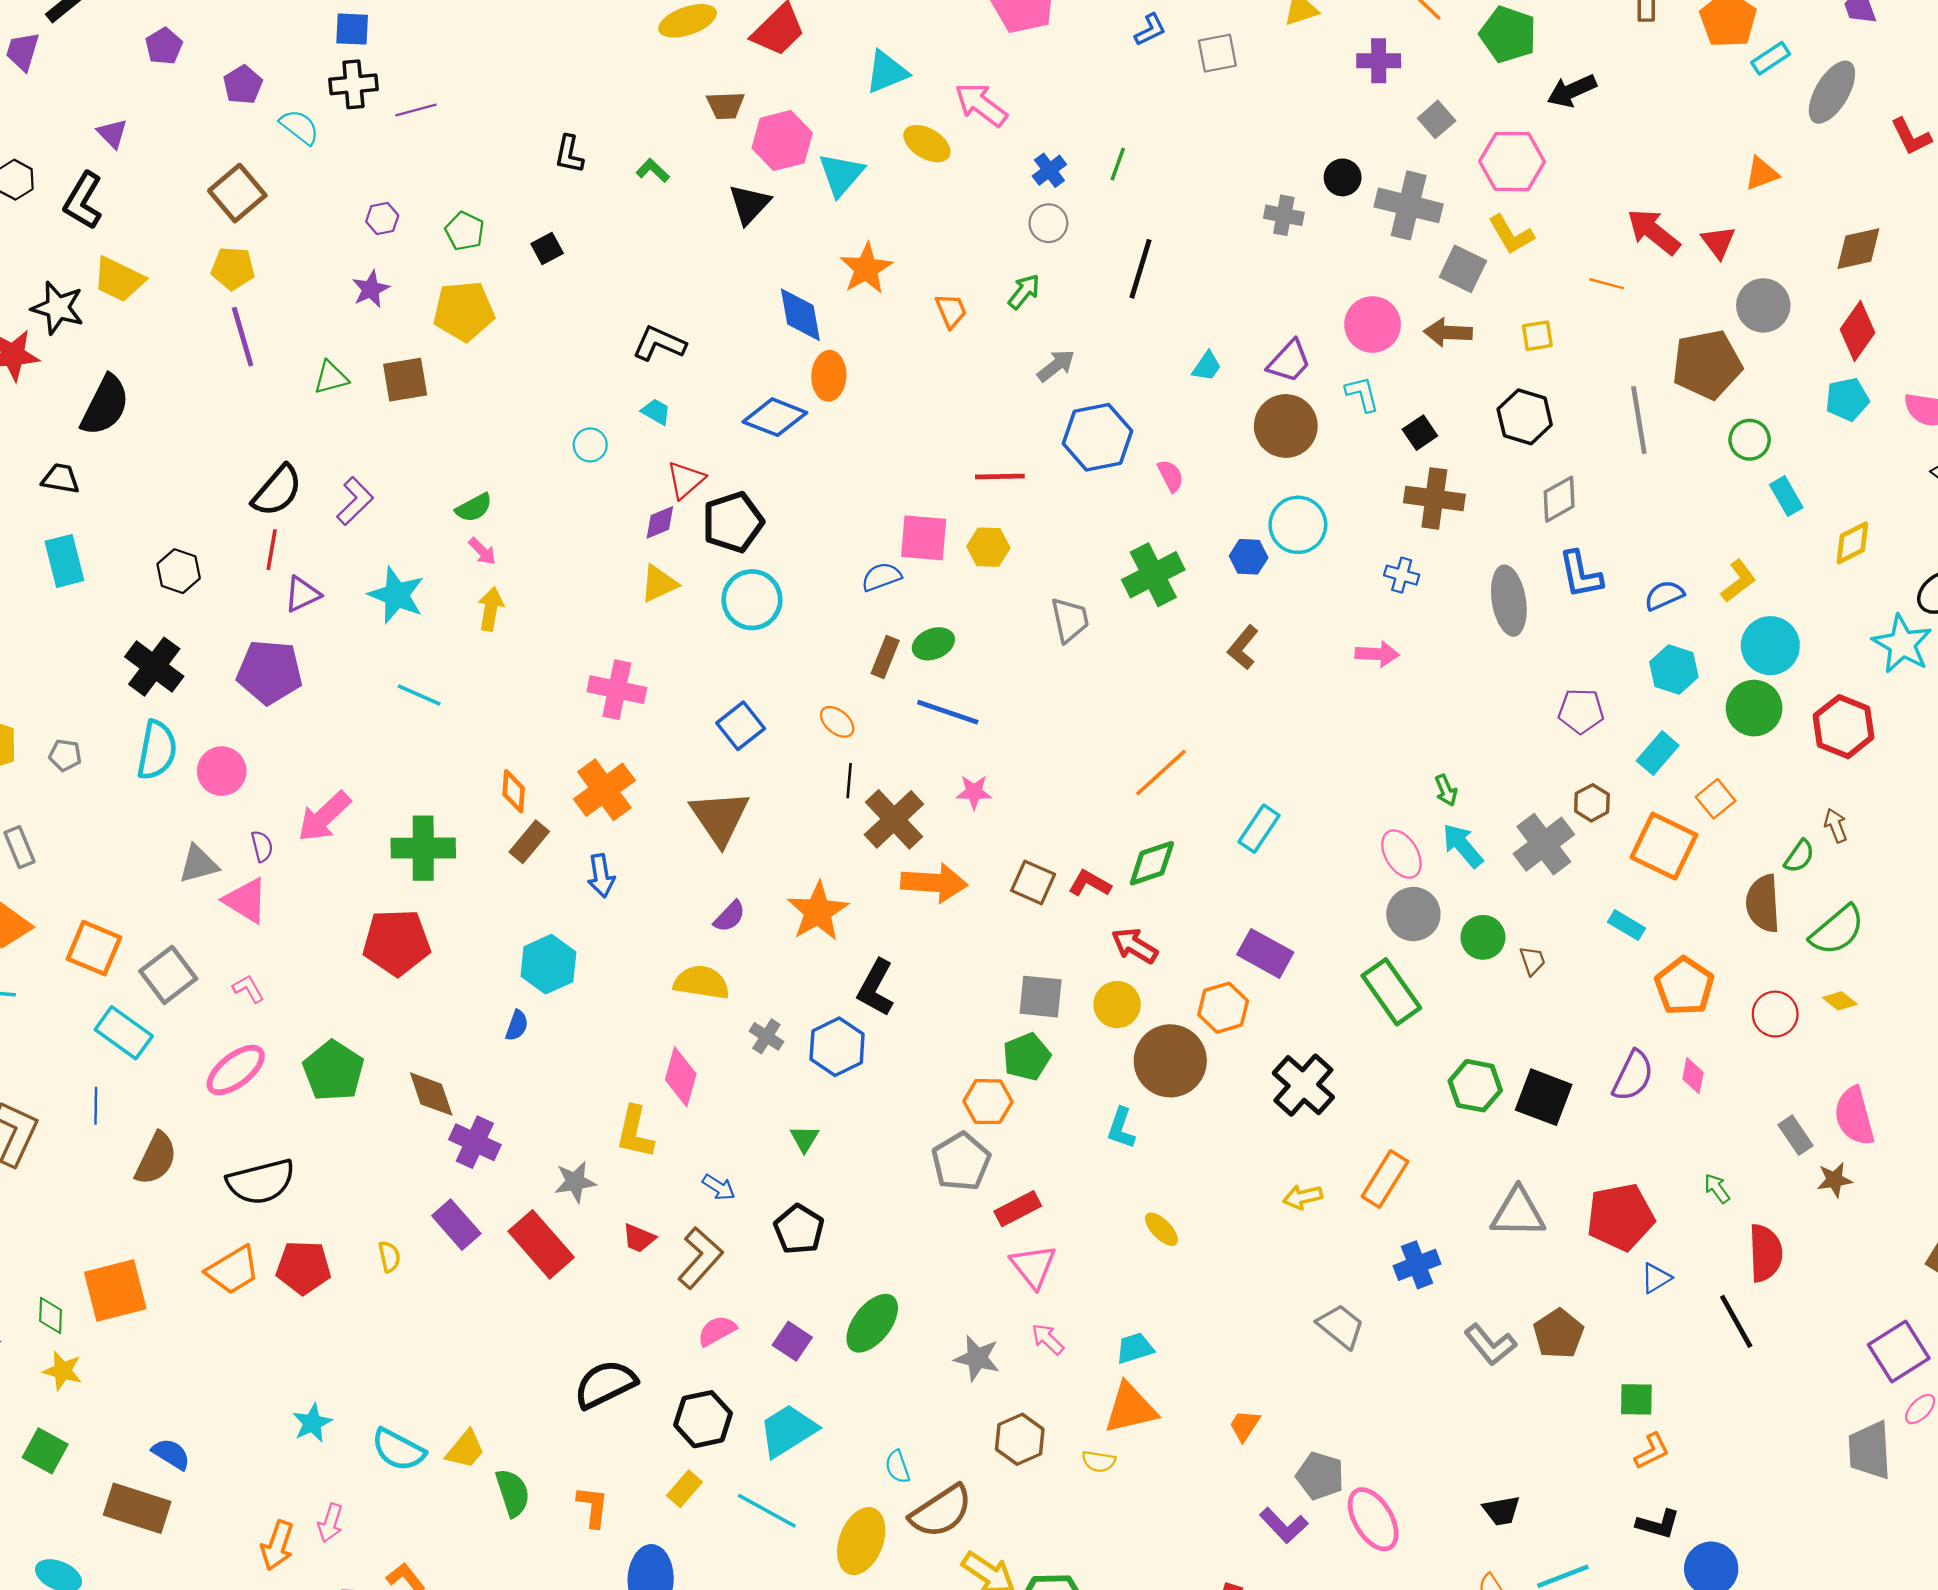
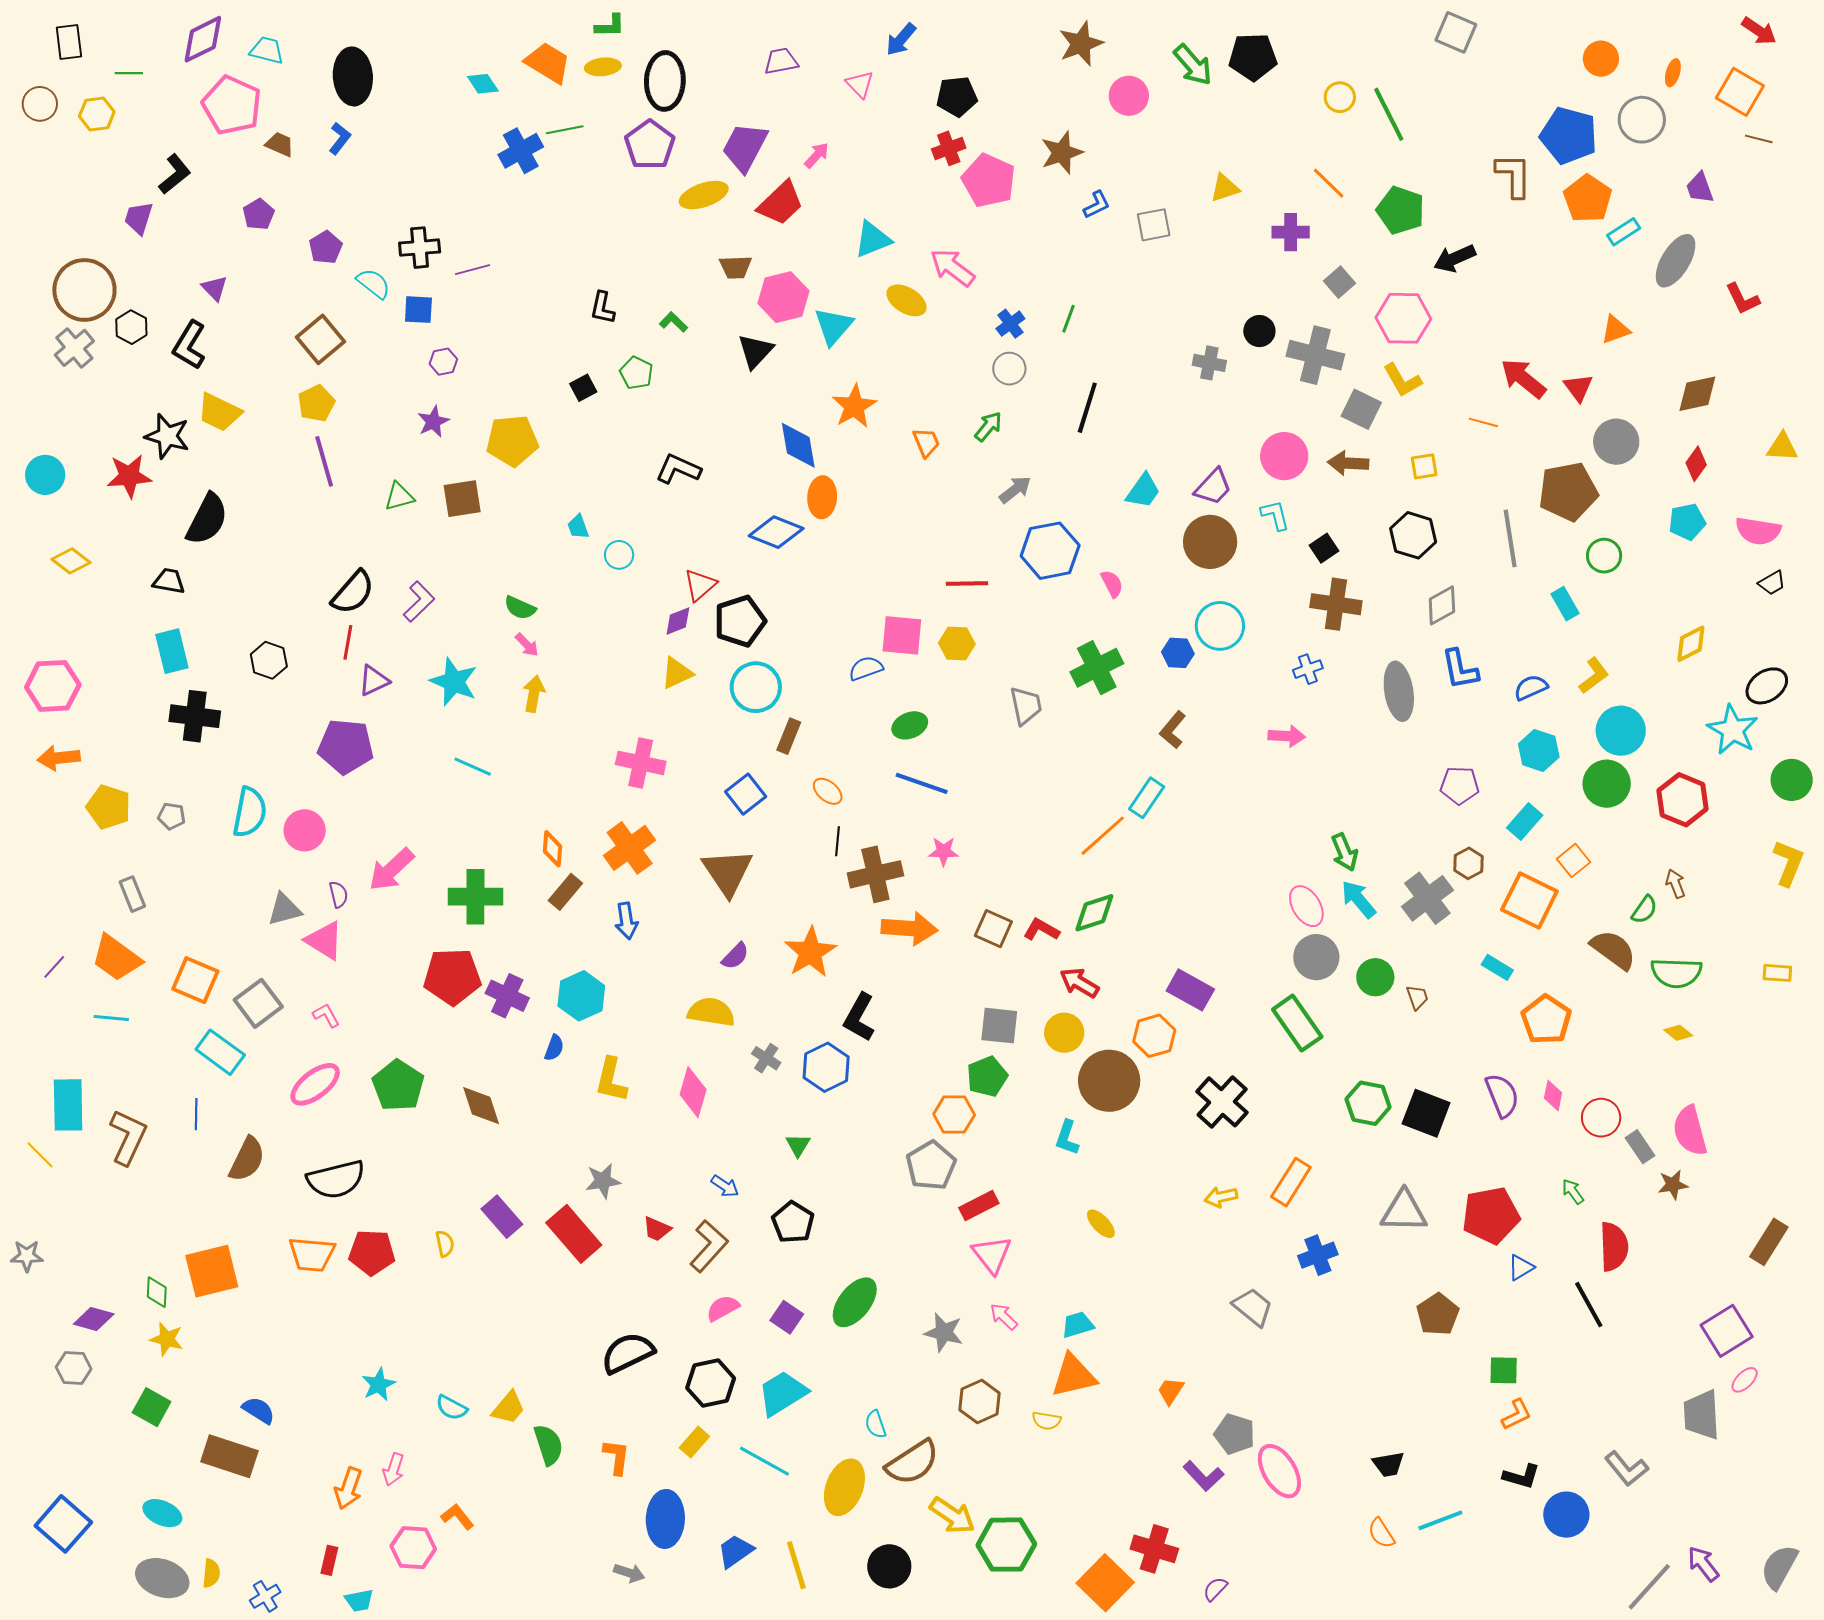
blue square: (352, 29) -> (418, 310), moved
green pentagon: (465, 231) -> (636, 373), moved
yellow pentagon: (233, 268) -> (316, 403), turned -30
red diamond: (1858, 331) -> (1696, 464), size x0.7
cyan trapezoid: (1207, 366) -> (1143, 491), size x1.4
cyan trapezoid: (656, 412) -> (578, 527), moved, turned -140
cyan rectangle: (1786, 496) -> (1565, 604), moved
green semicircle: (474, 508) -> (520, 608), turned 52
blue cross: (1402, 575) -> (1308, 669), turned -36
brown rectangle: (885, 657) -> (789, 736), moved
black cross: (154, 667) -> (195, 716), moved, turned -30
green arrow: (1446, 790) -> (1345, 852), size x1.4
brown cross: (894, 819) -> (875, 874), turned 30
cyan rectangle: (1259, 829) -> (1147, 798), moved
brown semicircle: (1763, 903) -> (1613, 950), turned 129
green semicircle: (1837, 930) -> (1676, 973), turned 42
red circle: (1775, 1014) -> (1601, 1118), moved
purple semicircle: (1633, 1076) -> (1502, 1095), turned -48
yellow L-shape: (635, 1132) -> (611, 1080), moved
purple cross: (475, 1142) -> (507, 996), moved
orange trapezoid: (233, 1270) -> (312, 1254), turned 36
gray L-shape: (1490, 1345) -> (1626, 1469), moved
cyan semicircle: (398, 1450) -> (452, 1408), size x0.7

